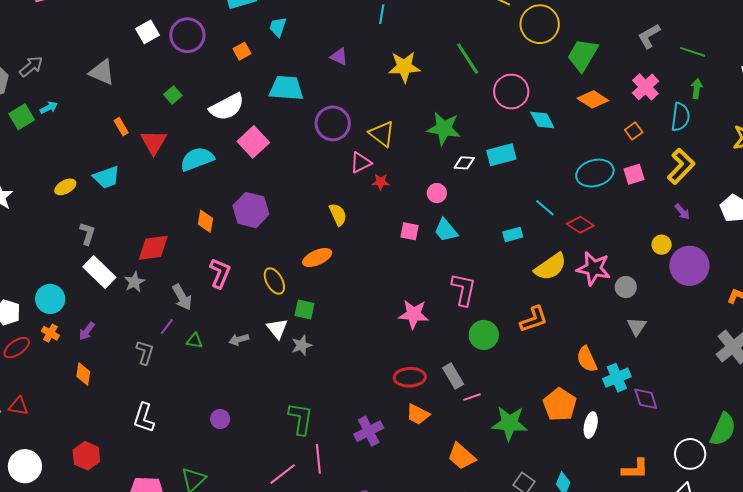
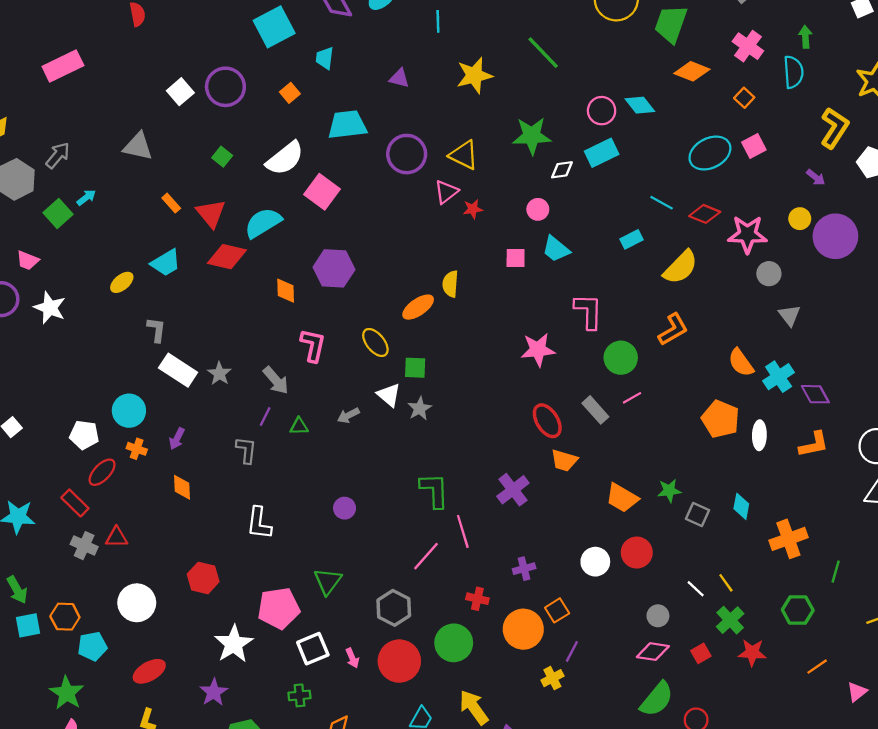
pink circle: (511, 92) -> (602, 111), moved, size x0.7
yellow L-shape: (681, 166) -> (835, 128), moved
yellow semicircle: (338, 215) -> (450, 284), moved, turned -140
red diamond: (153, 248) -> (227, 257), moved, turned 32
pink star: (594, 268) -> (747, 234), moved
red ellipse: (410, 377) -> (547, 421), turned 72
pink line: (472, 397) -> (632, 398), moved
green star: (509, 423) -> (669, 491), moved, size x0.6
orange L-shape: (635, 469) -> (814, 444), moved

